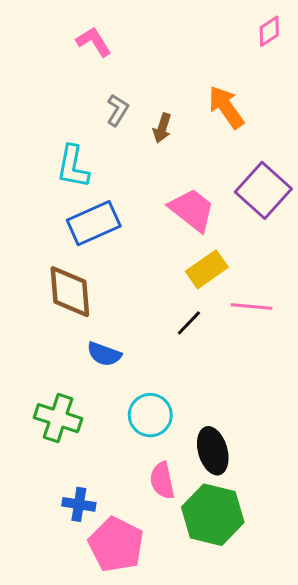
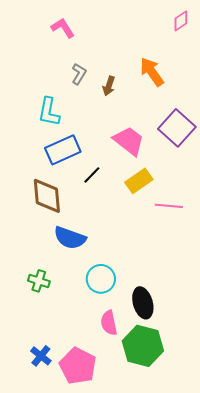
black line: (189, 323) -> (92, 175), moved
blue semicircle: (104, 354) -> (70, 238), size x1.4
green cross: (58, 418) -> (39, 281), size x0.7
blue cross: (79, 504) -> (41, 356), moved, turned 30

